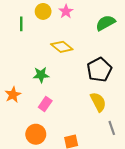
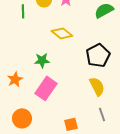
pink rectangle: (45, 104) -> (46, 88), size x1.6
gray line: (112, 128) -> (102, 114), moved
orange circle: (36, 134) -> (22, 118), moved

